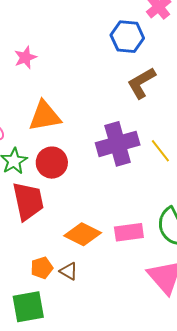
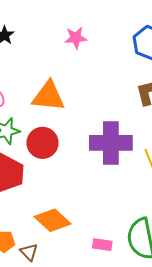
pink star: (25, 57) -> (76, 38), moved
pink rectangle: (129, 232) -> (102, 245), moved, size x0.7

